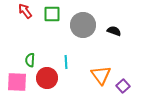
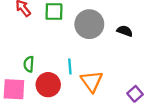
orange triangle: (101, 75) -> (92, 81), moved

